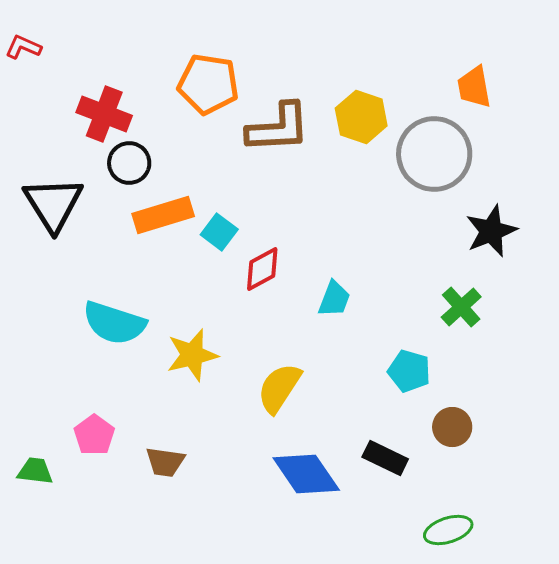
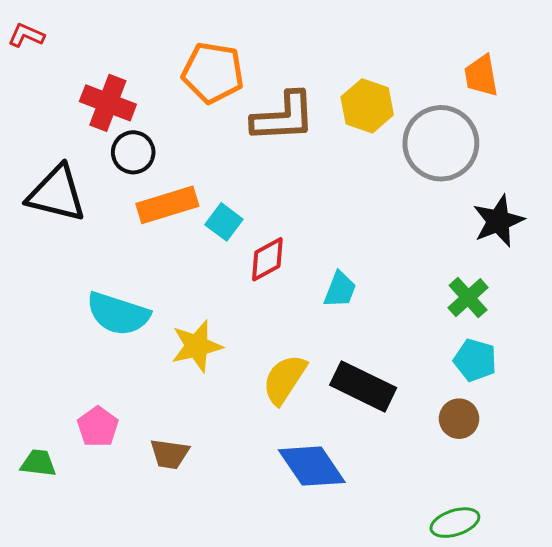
black triangle: (53, 204) -> (56, 194), turned -44
cyan pentagon: (409, 371) -> (475, 360), moved
black rectangle: (385, 458) -> (363, 386), moved, size x1.4

